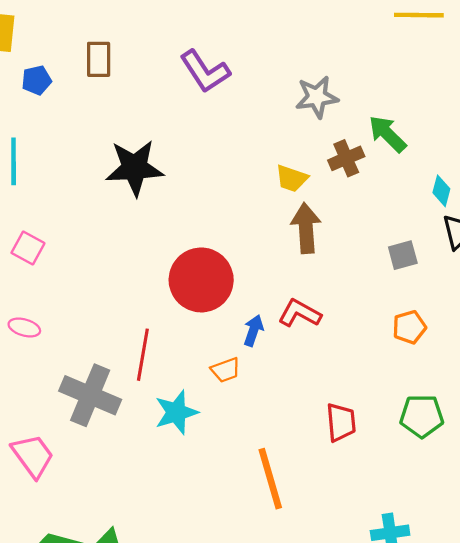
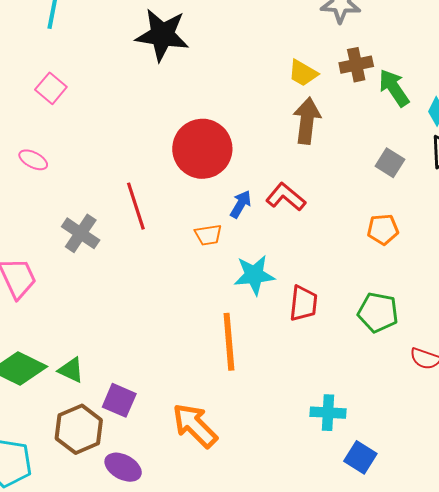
green arrow: (387, 134) -> (394, 88), moved
gray square: (403, 255) -> (390, 163), turned 36
red line: (143, 355) -> (136, 206), turned -39
gray cross: (90, 395) -> (81, 233), size x0.7
cyan star: (176, 412) -> (254, 275), moved

